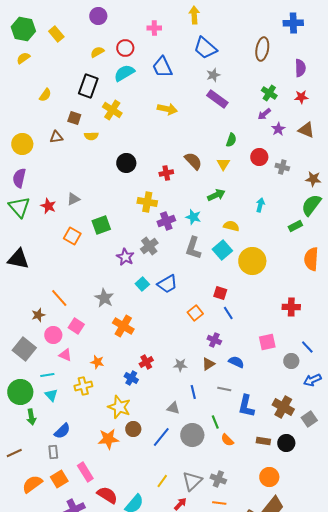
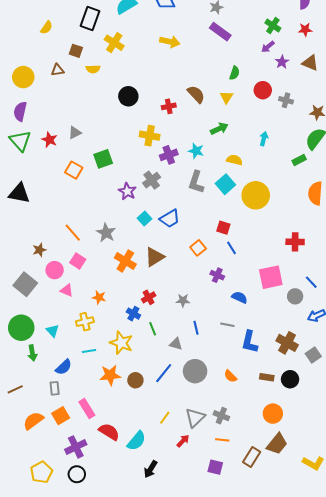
orange line: (59, 298) -> (73, 233), moved
pink square: (267, 342) -> (271, 277), size x1.4
brown triangle: (208, 364) -> (155, 257), moved, size x1.5
cyan line: (47, 375) -> (89, 351), moved
green line: (215, 422) -> (153, 329), moved
brown circle: (133, 429) -> (135, 380), moved

